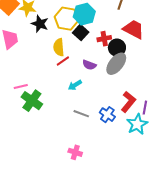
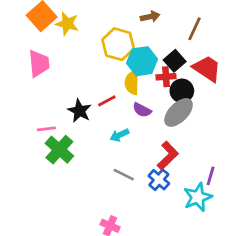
cyan hexagon: (84, 14) -> (142, 61), moved
black star: (40, 24) -> (79, 111), moved
black square: (81, 32) -> (175, 61), moved
yellow semicircle: (59, 47) -> (132, 83), moved
red L-shape: (128, 102) -> (168, 156), moved

